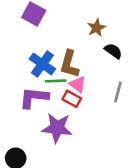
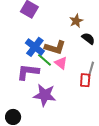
brown L-shape: (69, 64) -> (55, 48), turned -90
green line: (56, 81) -> (44, 60), turned 42
red rectangle: (72, 99) -> (85, 80), moved, turned 64

